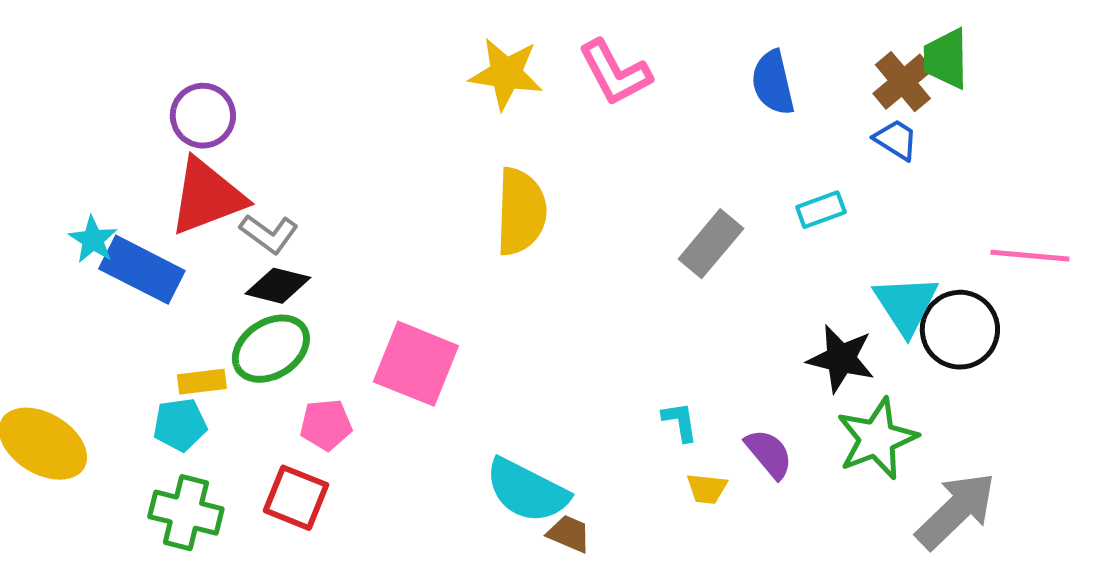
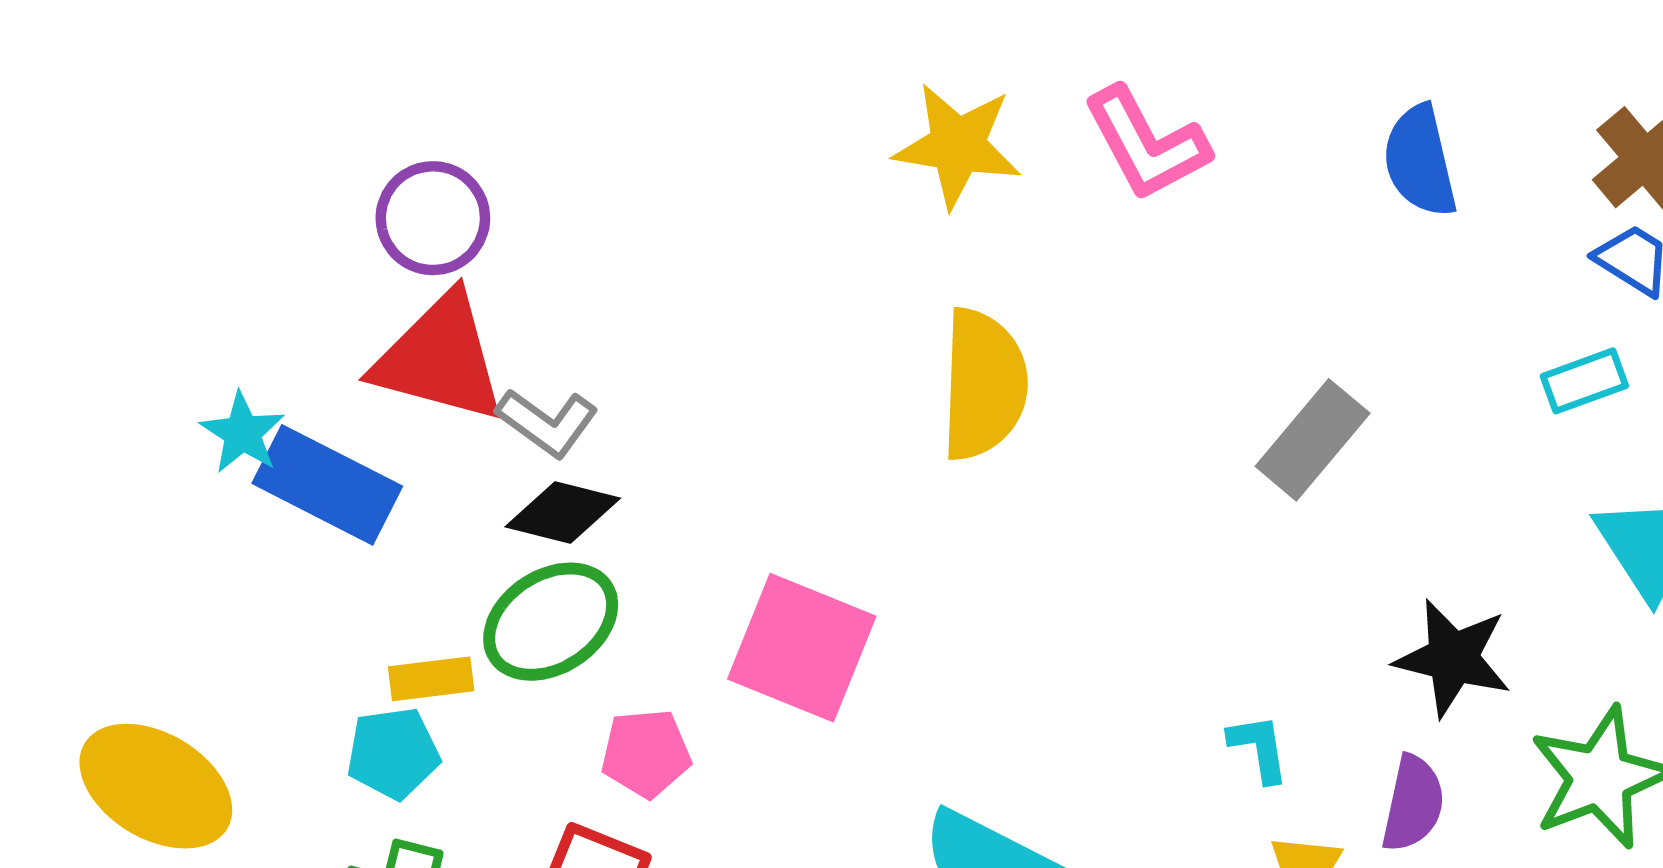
red triangle: (207, 197) -> (440, 358), turned 36
cyan rectangle: (821, 210) -> (1584, 381), moved
black star: (841, 359) -> (1453, 658), moved
purple semicircle: (769, 454) -> (1413, 803), turned 52

